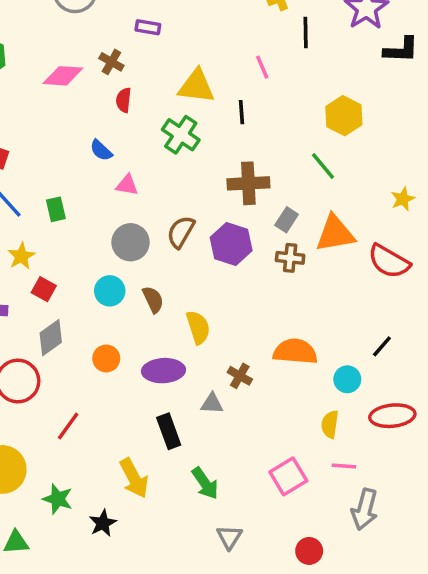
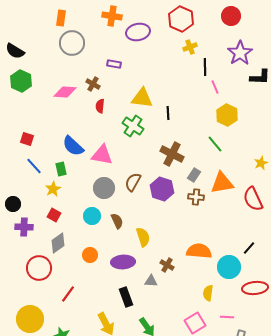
pink line: (262, 67) -> (215, 87), moved
blue semicircle: (101, 150) -> (73, 146), moved, size x1.6
brown cross: (248, 183) -> (172, 154), turned 30
pink triangle: (127, 185) -> (102, 155), size x1.6
yellow star: (21, 256) -> (53, 189), moved
red semicircle: (389, 261) -> (253, 199), turned 35
cyan circle: (347, 379) -> (229, 267), size x1.5
yellow semicircle: (330, 424) -> (208, 293), moved

